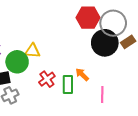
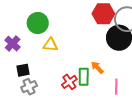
green circle: (17, 62) -> (38, 23), moved
red cross: (47, 79) -> (69, 82), moved

